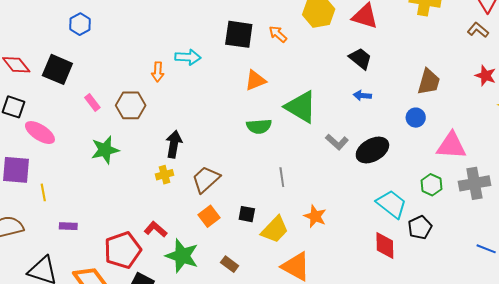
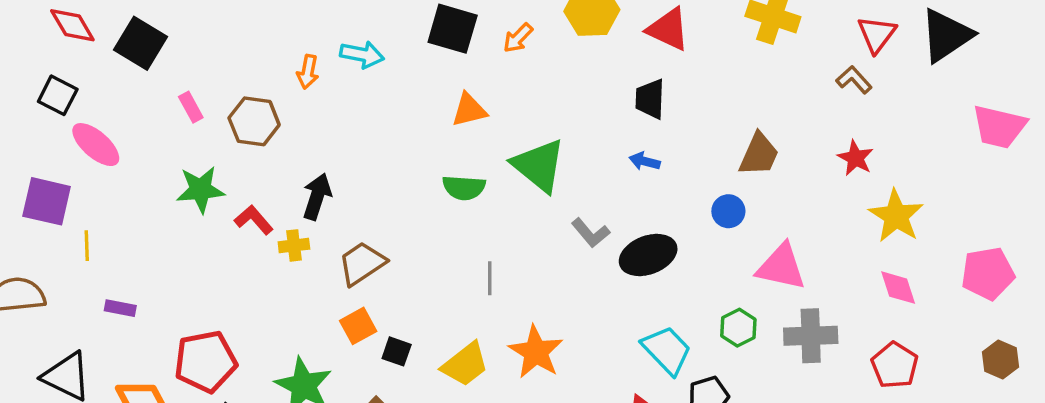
orange arrow: (278, 34) -> (518, 38), turned -96
black trapezoid: (360, 59) -> (650, 99), turned -135
black square: (247, 214) -> (397, 351), moved
orange star: (315, 216) -> (536, 352), size x1.4
red L-shape: (156, 229) -> (254, 220), moved

